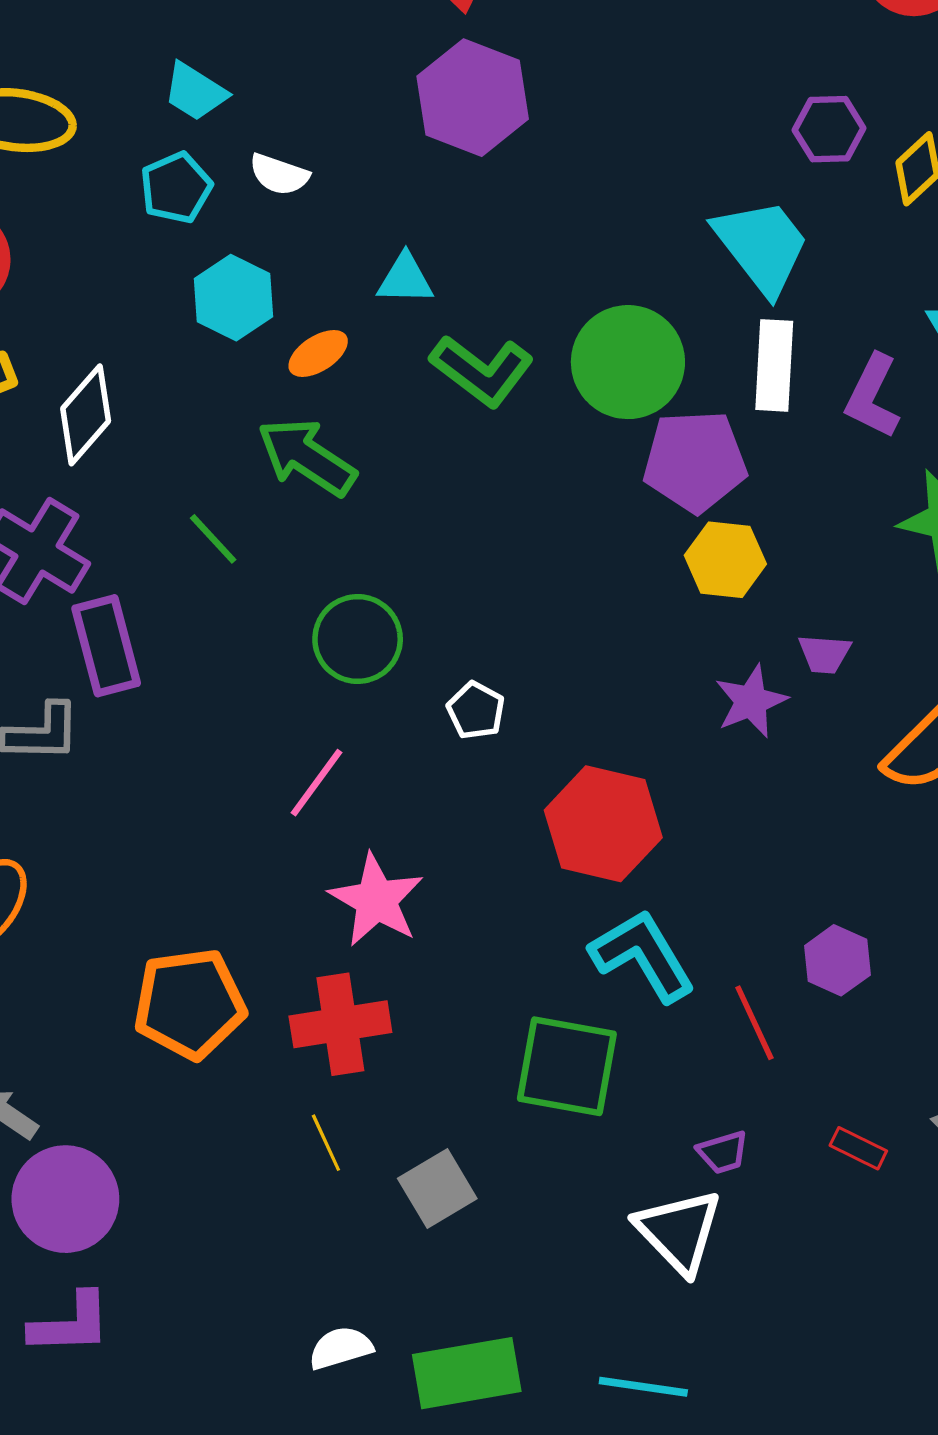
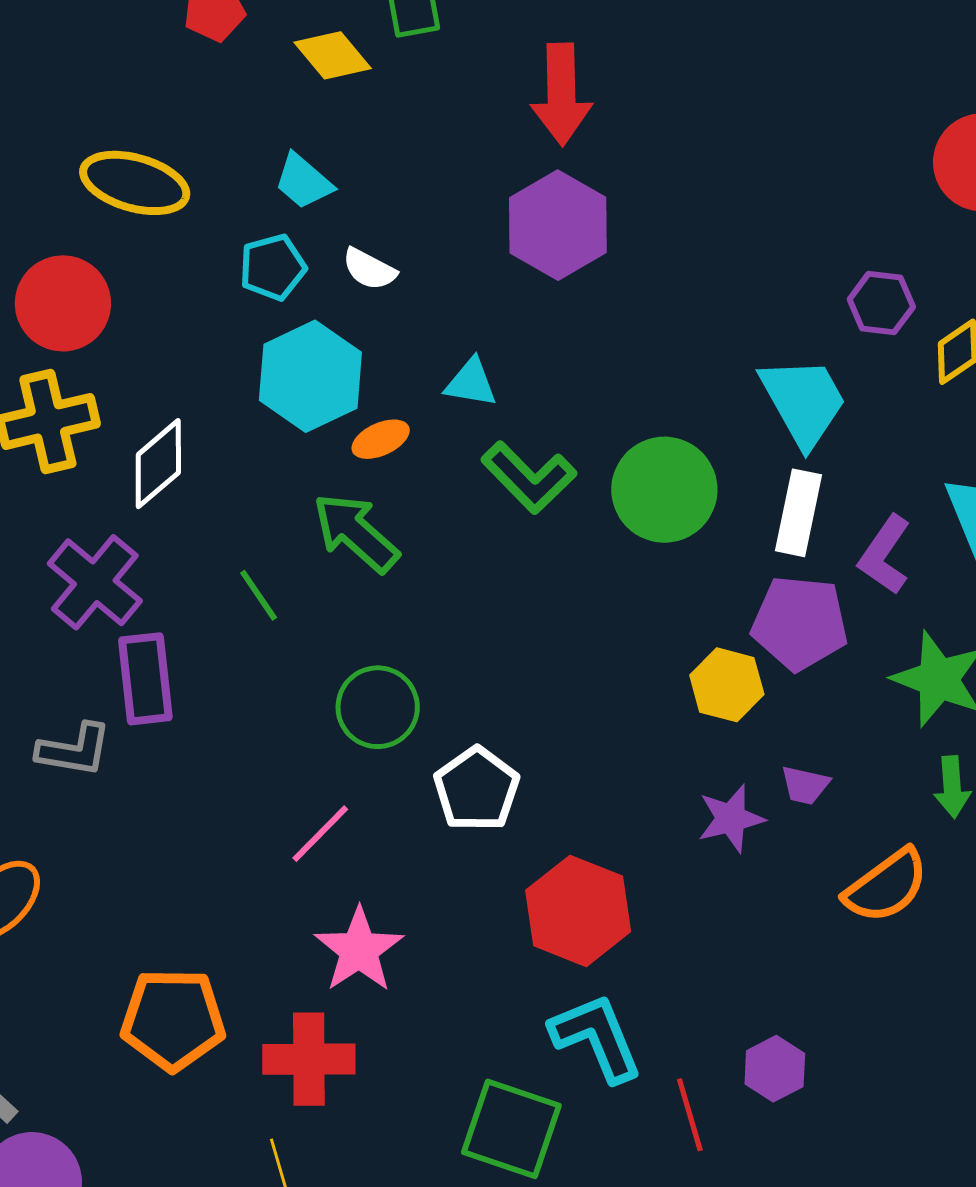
cyan hexagon: (233, 298) -> (310, 376), size x1.4
purple pentagon: (695, 461) -> (800, 623), moved
white pentagon: (476, 710) -> (477, 789), size x1.6

